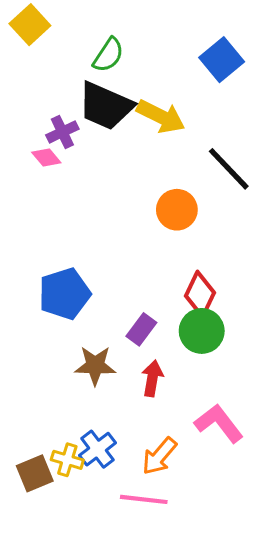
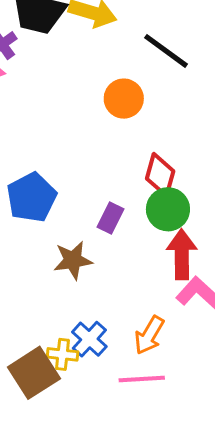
red arrow: (152, 378) -> (182, 254), moved, size x1.4
brown square: (35, 473) -> (34, 373), size x1.4

